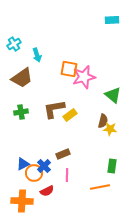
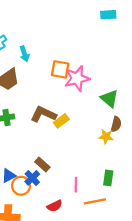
brown L-shape: (54, 109) -> (43, 114), turned 35
brown semicircle: (103, 121) -> (116, 124), moved
brown rectangle: (63, 154) -> (42, 165), moved, turned 64
pink line: (67, 175) -> (76, 185), moved
red semicircle: (47, 191) -> (55, 206), moved

